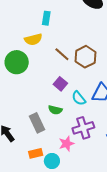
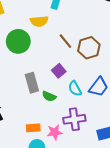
gray rectangle: (37, 123) -> (32, 83), moved
orange rectangle: (36, 153) -> (33, 128), moved

